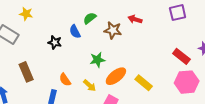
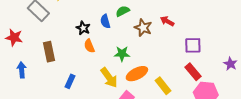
purple square: (178, 13) -> (193, 45), moved
red rectangle: (181, 56) -> (193, 72), moved
orange semicircle: (65, 80) -> (89, 46), moved
yellow arrow: (90, 86) -> (109, 78), size x1.5

